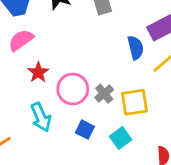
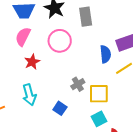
pink semicircle: (21, 40) -> (23, 37), turned -36
pink circle: (73, 89) -> (60, 41), moved
cyan square: (121, 138) -> (99, 119), moved

